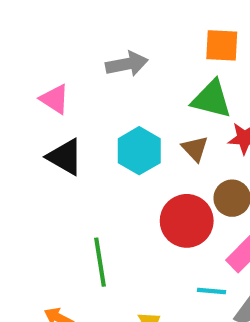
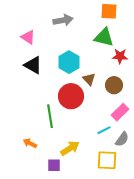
brown triangle: (195, 149) -> (89, 79), moved
red circle: (187, 221) -> (71, 96), moved
cyan line: (211, 291) -> (104, 130), turned -32

